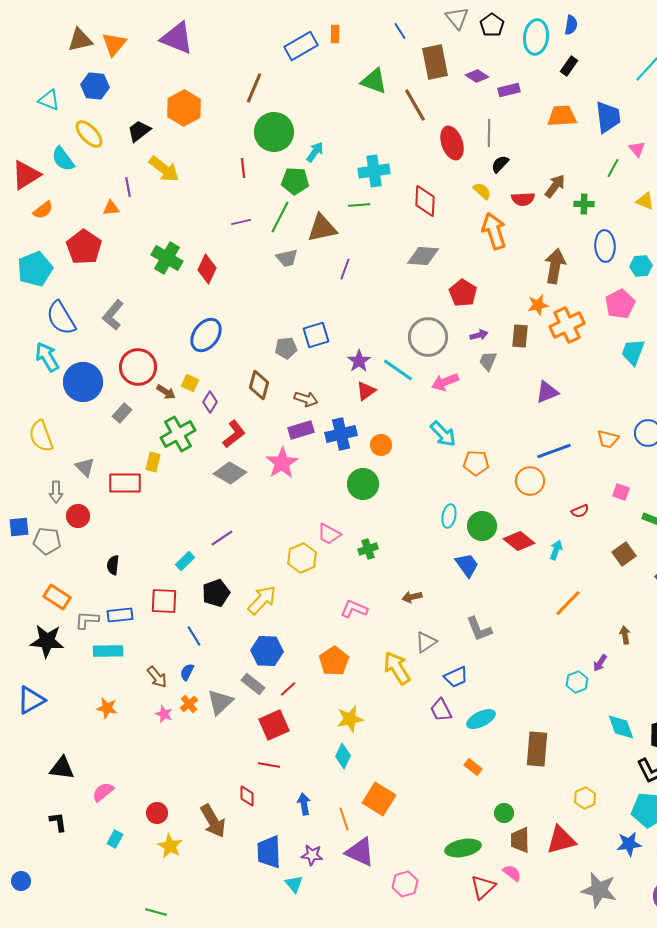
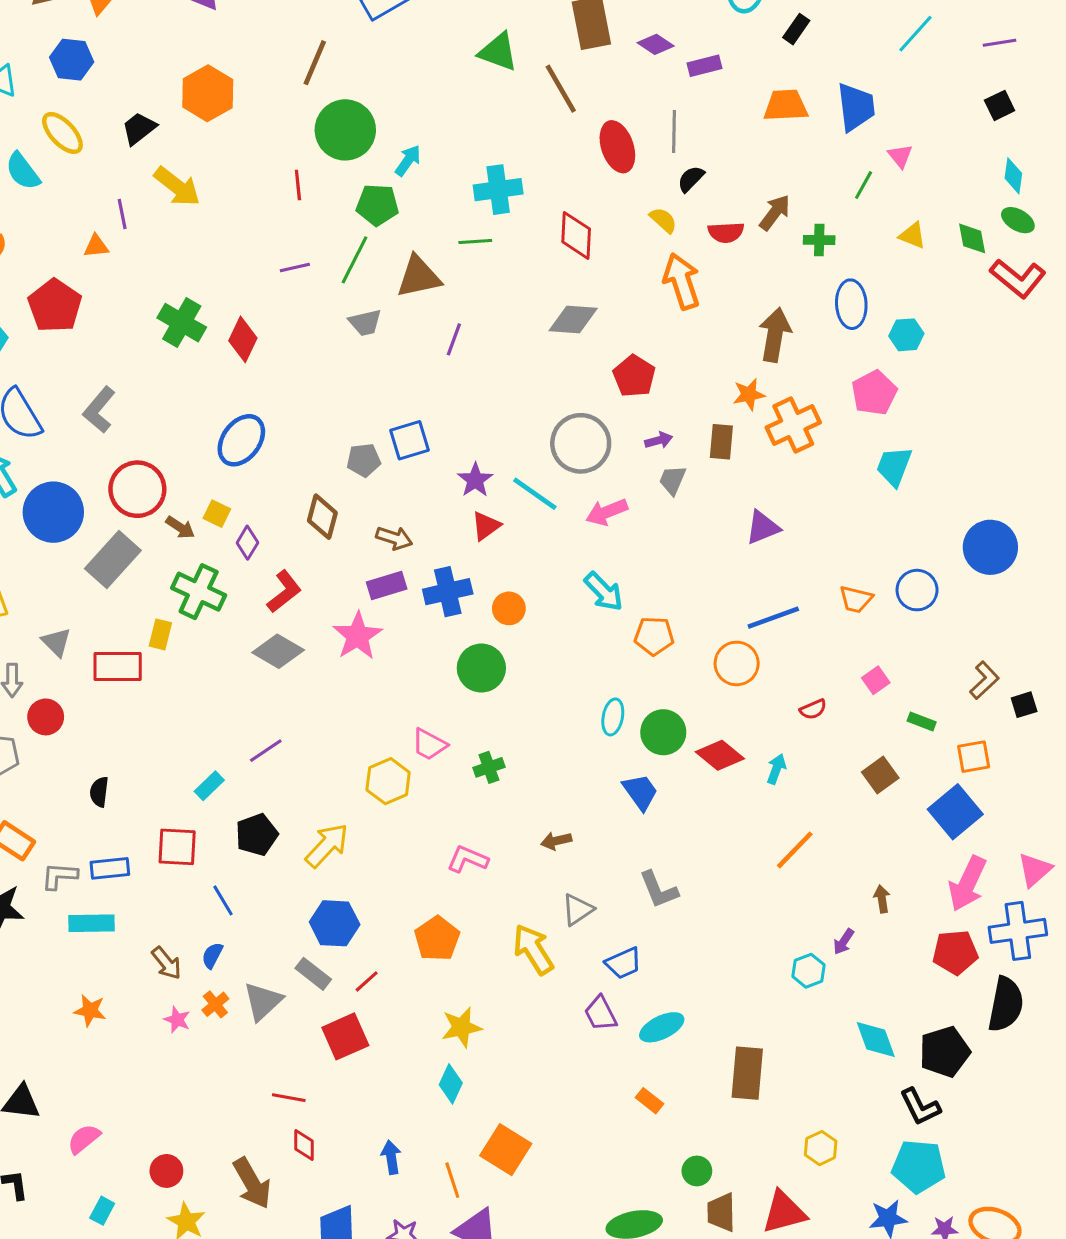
gray rectangle: (122, 413) -> (113, 559), size x1.8
green cross: (178, 434) -> (199, 592), turned -36
pink square: (621, 492) -> (876, 680), turned 36
red line: (269, 765) -> (289, 1098), moved

